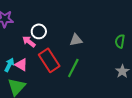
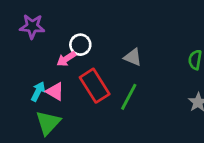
gray triangle: (76, 40) -> (133, 57), turned 32
pink arrow: (29, 42) -> (66, 59), turned -72

